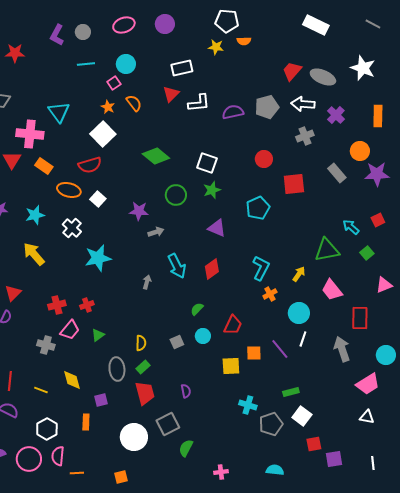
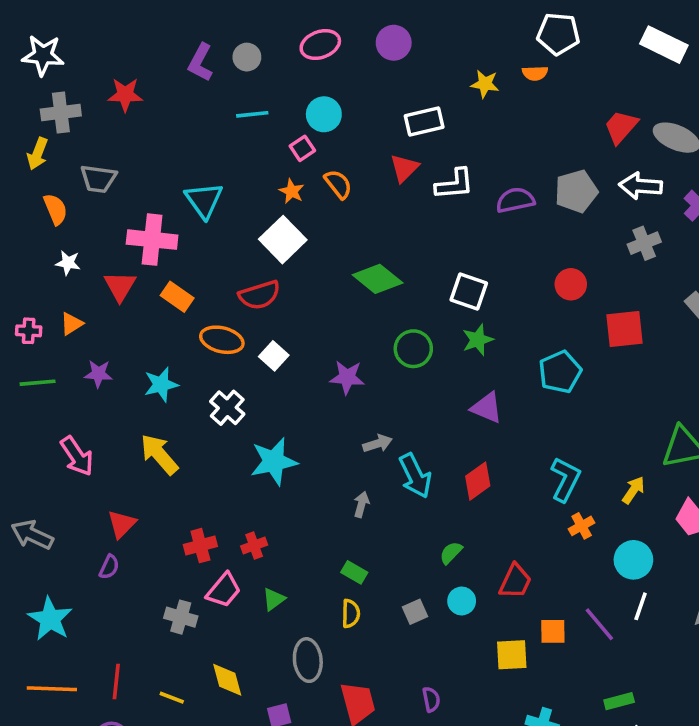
white pentagon: (227, 21) -> (558, 34), moved
gray arrow: (156, 232) -> (378, 444), moved
green rectangle: (143, 367) -> (354, 572), moved, turned 72

